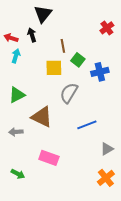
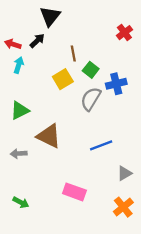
black arrow: (32, 35) -> (37, 41), turned 64
yellow square: (54, 68) -> (63, 79), turned -30
gray semicircle: (69, 93) -> (91, 99), moved
pink rectangle: (49, 158) -> (74, 192), moved

